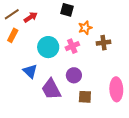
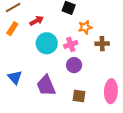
red arrow: (31, 17) -> (37, 21), moved
blue triangle: (30, 71) -> (15, 77), moved
purple circle: (74, 75) -> (74, 65), moved

